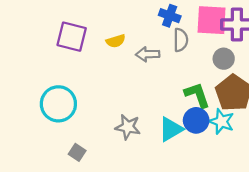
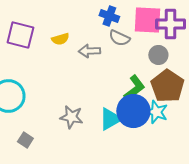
gray semicircle: (181, 40) -> (119, 38), turned 115
green L-shape: (197, 95) -> (134, 88), turned 72
blue circle: (196, 120) -> (133, 111), size x1.4

